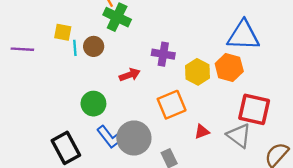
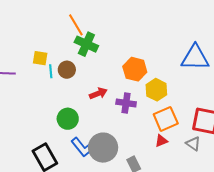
purple cross: (163, 54) -> (126, 103), moved
orange hexagon: (229, 68) -> (135, 69), moved
orange square: (172, 105) -> (166, 119), moved
gray triangle: (239, 136) -> (193, 144), size x0.7

